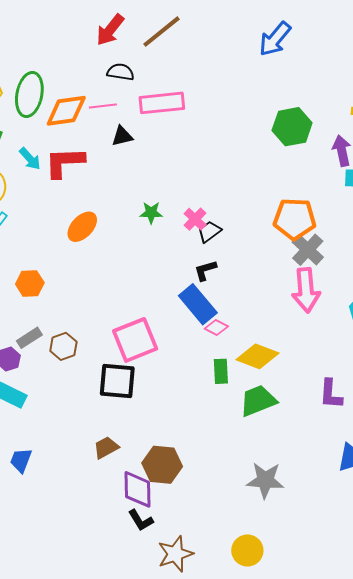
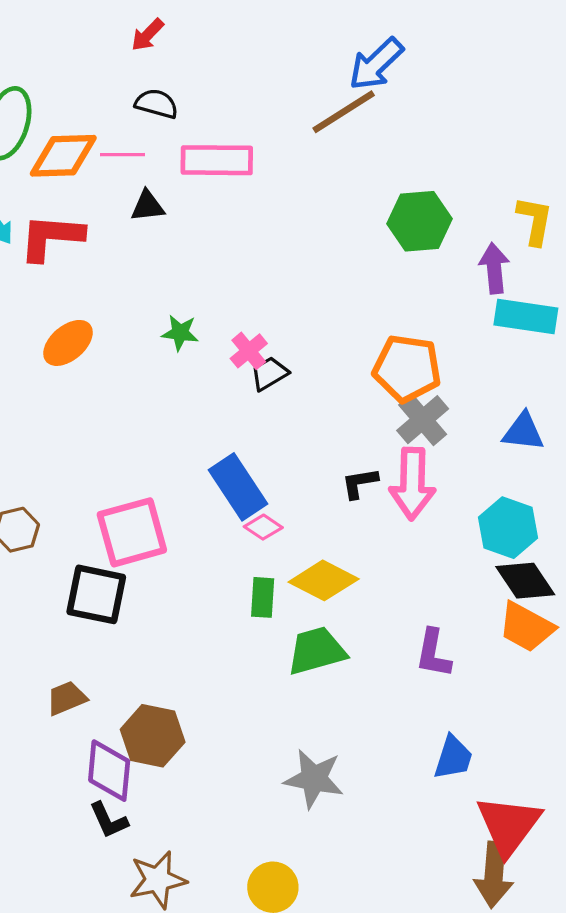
red arrow: (110, 30) -> (147, 35), size x0.7
brown line: (162, 32) -> (344, 112), moved
blue arrow: (275, 39) -> (376, 64), moved
black L-shape: (205, 270) -> (360, 483), moved

